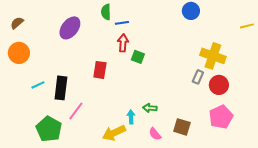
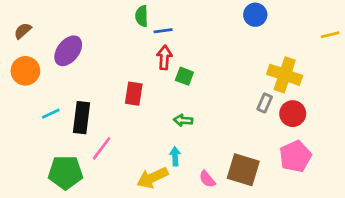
purple ellipse: (70, 28) -> (68, 51), moved
green arrow: (150, 108) -> (183, 120), moved
brown square: (182, 127) -> (243, 170), size x1.4
green pentagon: (49, 129) -> (65, 172), turned -30

